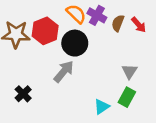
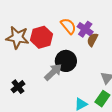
brown semicircle: (118, 23) -> (92, 40), moved
black circle: (75, 43) -> (66, 61), moved

